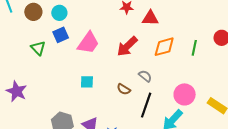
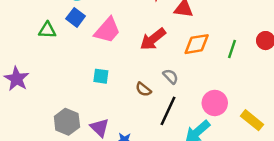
blue square: (61, 35) -> (76, 17), turned -35
green triangle: (38, 48) -> (47, 30), turned -49

